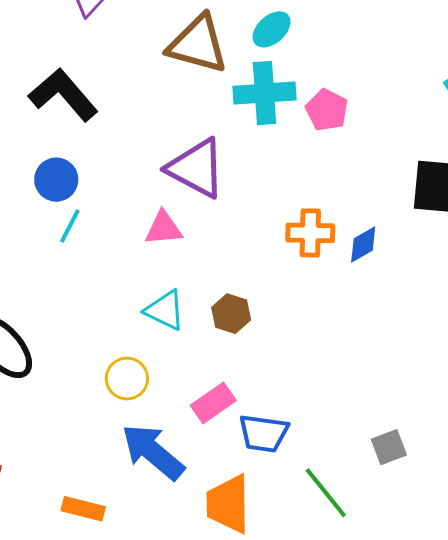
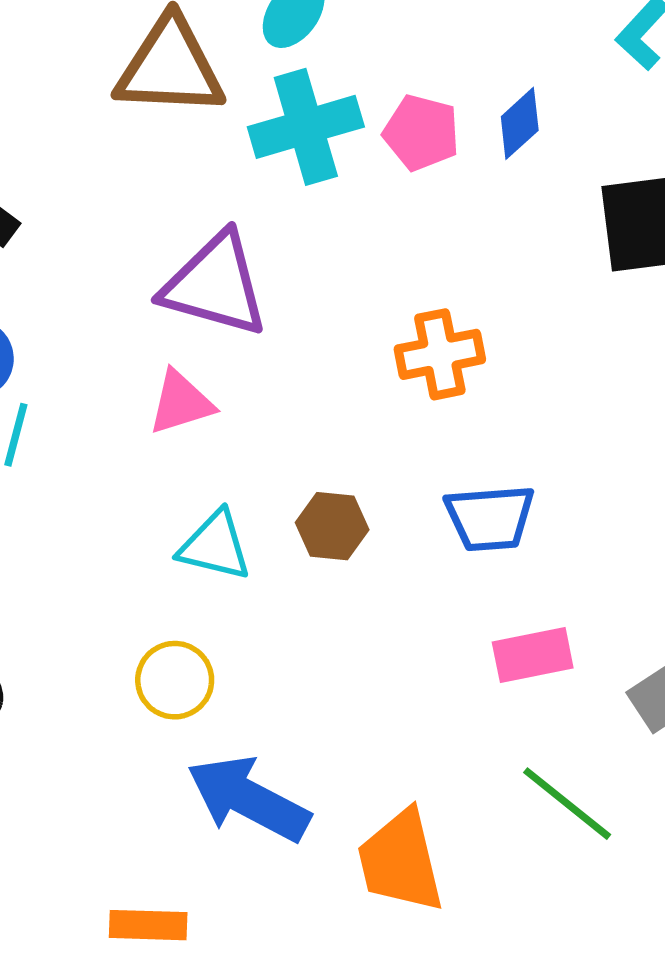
blue diamond: (363, 244) -> (520, 123), moved
pink rectangle: (213, 403) -> (533, 655), moved, turned 36
blue trapezoid: (264, 433) -> (490, 518), moved

